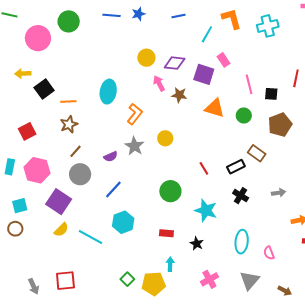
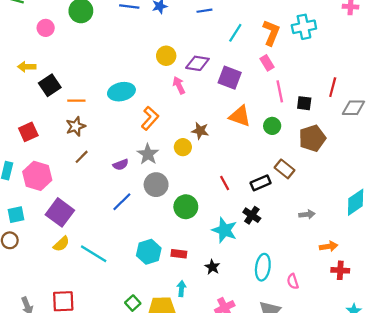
orange L-shape: (232, 19) -> (271, 33), moved, turned 35
pink circle: (38, 38) -> (46, 28), size x0.6
pink rectangle: (223, 60) -> (267, 63), moved
cyan ellipse: (108, 92) -> (121, 92), turned 65
brown star: (179, 95) -> (200, 131), moved
gray circle: (80, 174) -> (156, 185), moved
black cross: (241, 196) -> (252, 215), moved
cyan hexagon: (123, 222) -> (149, 252), moved

